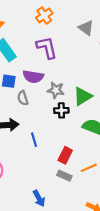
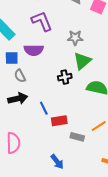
gray star: (56, 90) -> (75, 38), moved
gray semicircle: (23, 98) -> (20, 76), moved
red rectangle: (65, 155) -> (59, 121), moved, turned 63

